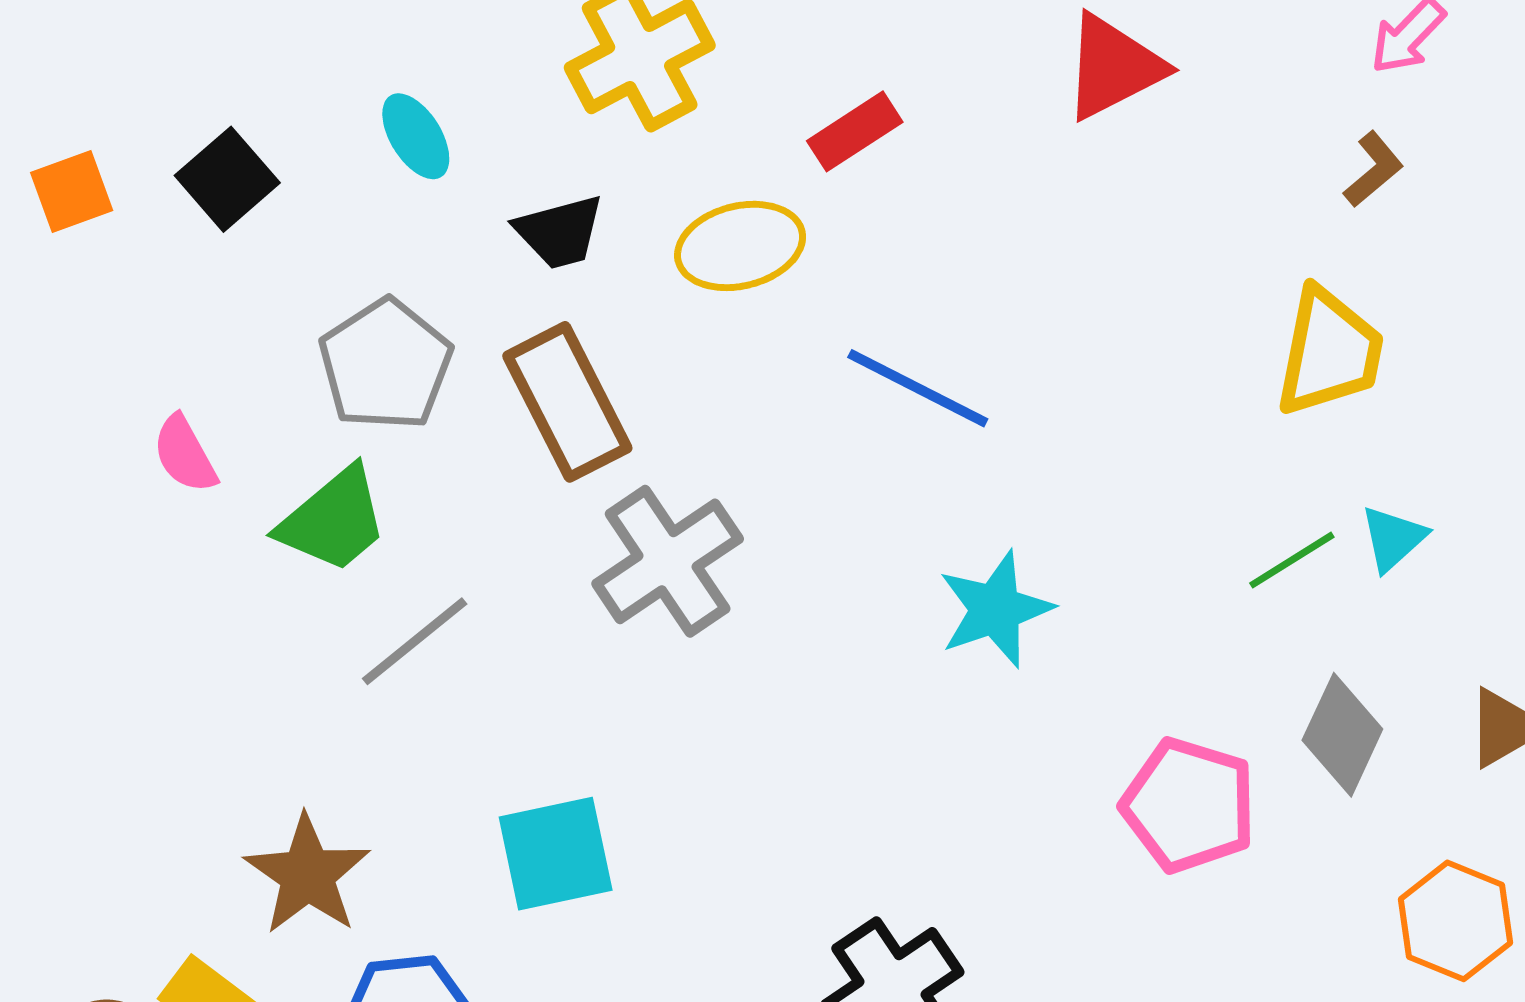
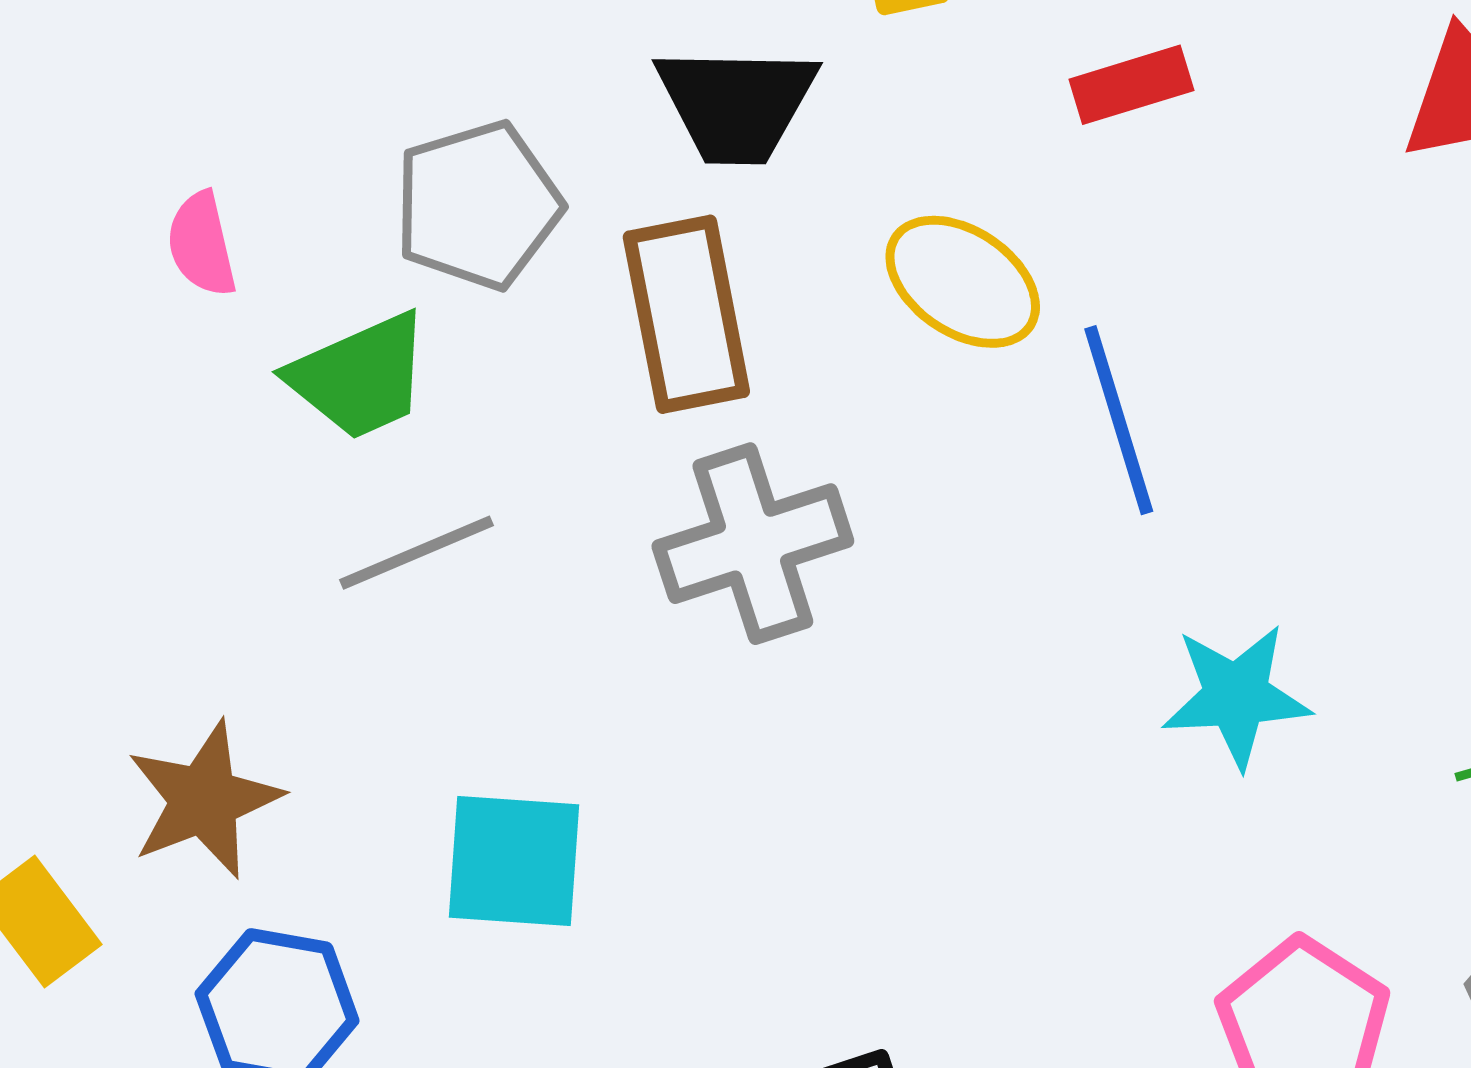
black trapezoid: (560, 232) -> (736, 104), size x1.4
yellow ellipse: (740, 246) -> (963, 282), moved, turned 32
blue line: (918, 388) -> (1119, 420), turned 30
cyan star: (995, 609) -> (1236, 696), moved

